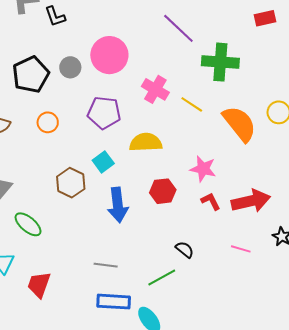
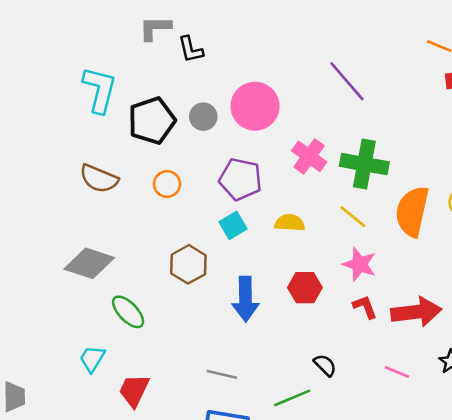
green cross: (220, 62) -> (364, 164), moved
yellow line: (192, 104) -> (353, 217), moved
orange semicircle: (239, 124) -> (412, 211), turned -135
yellow semicircle: (146, 142) -> (290, 223), size x0.7
cyan square: (103, 162) -> (233, 225), moved

